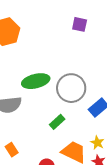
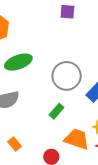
green ellipse: (36, 81) -> (18, 62), moved

